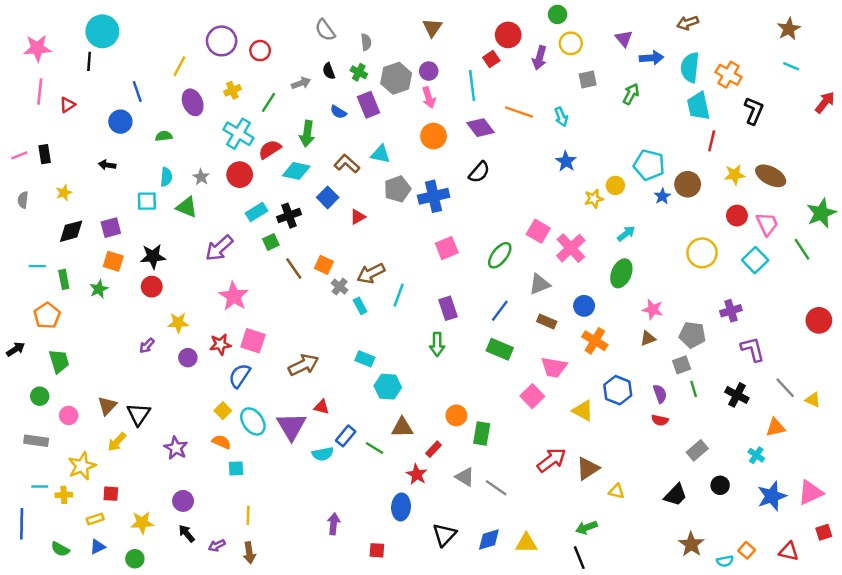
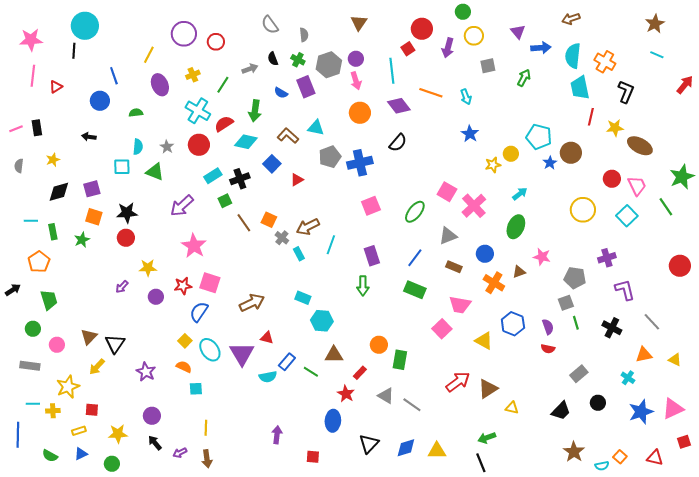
yellow star: (735, 175) -> (615, 128), moved
brown triangle: (648, 338) -> (519, 272), moved
yellow triangle: (813, 400) -> (675, 360), moved

